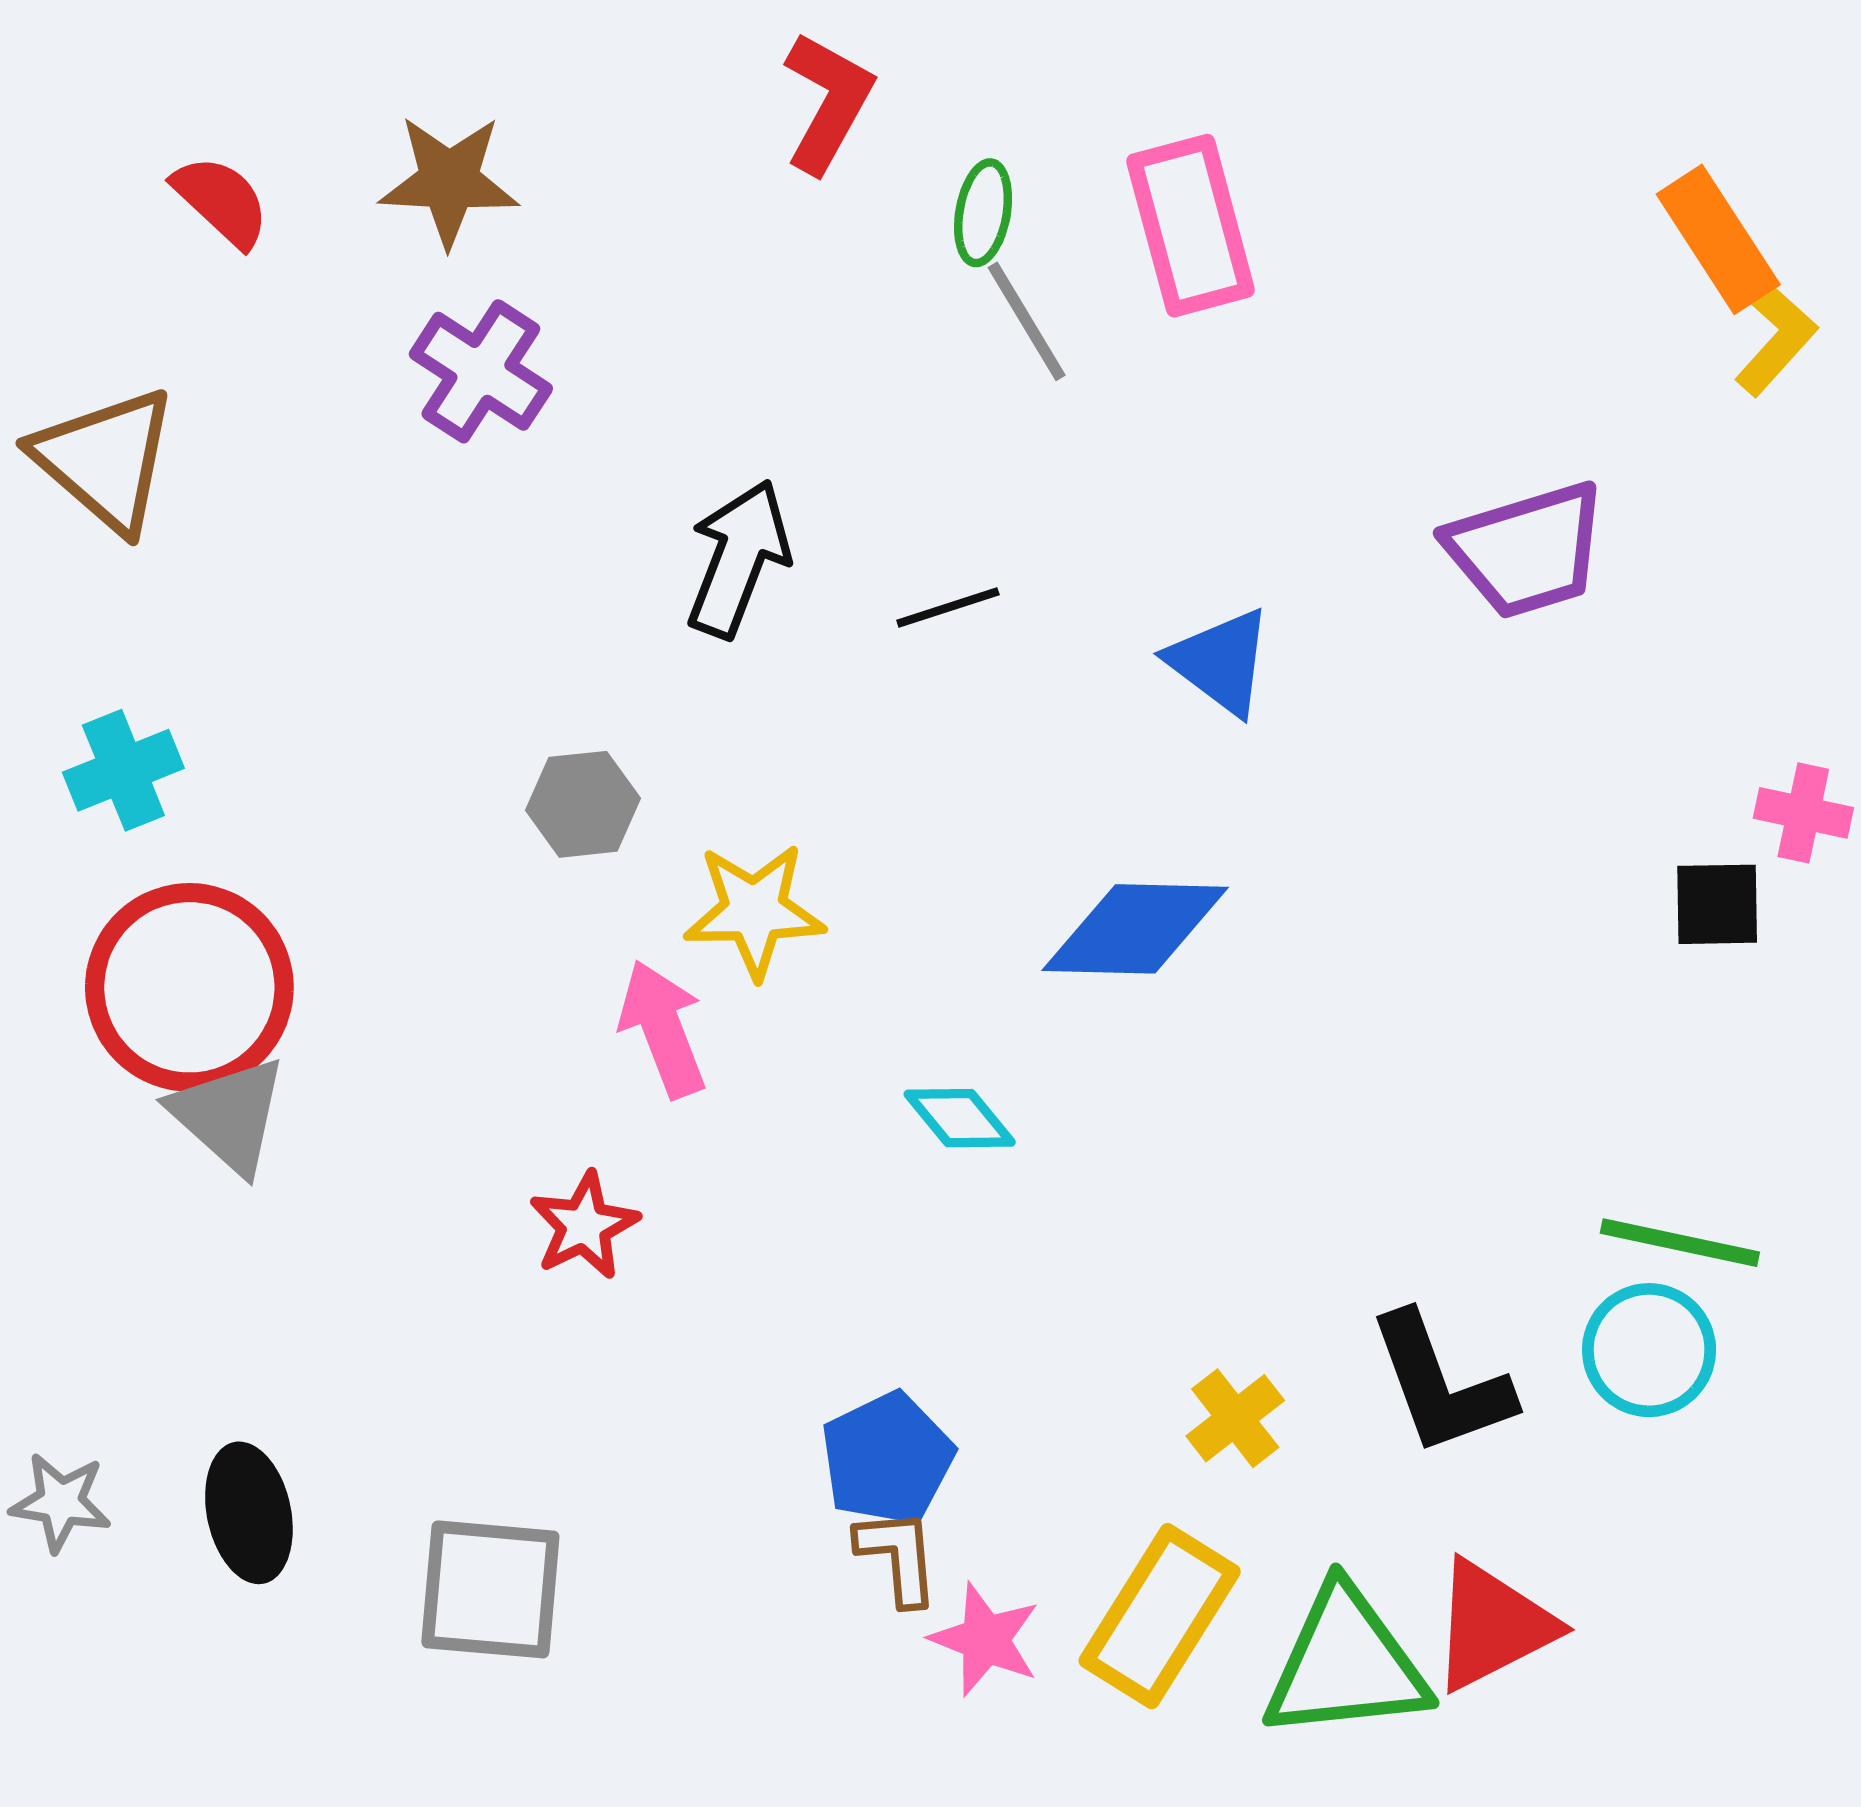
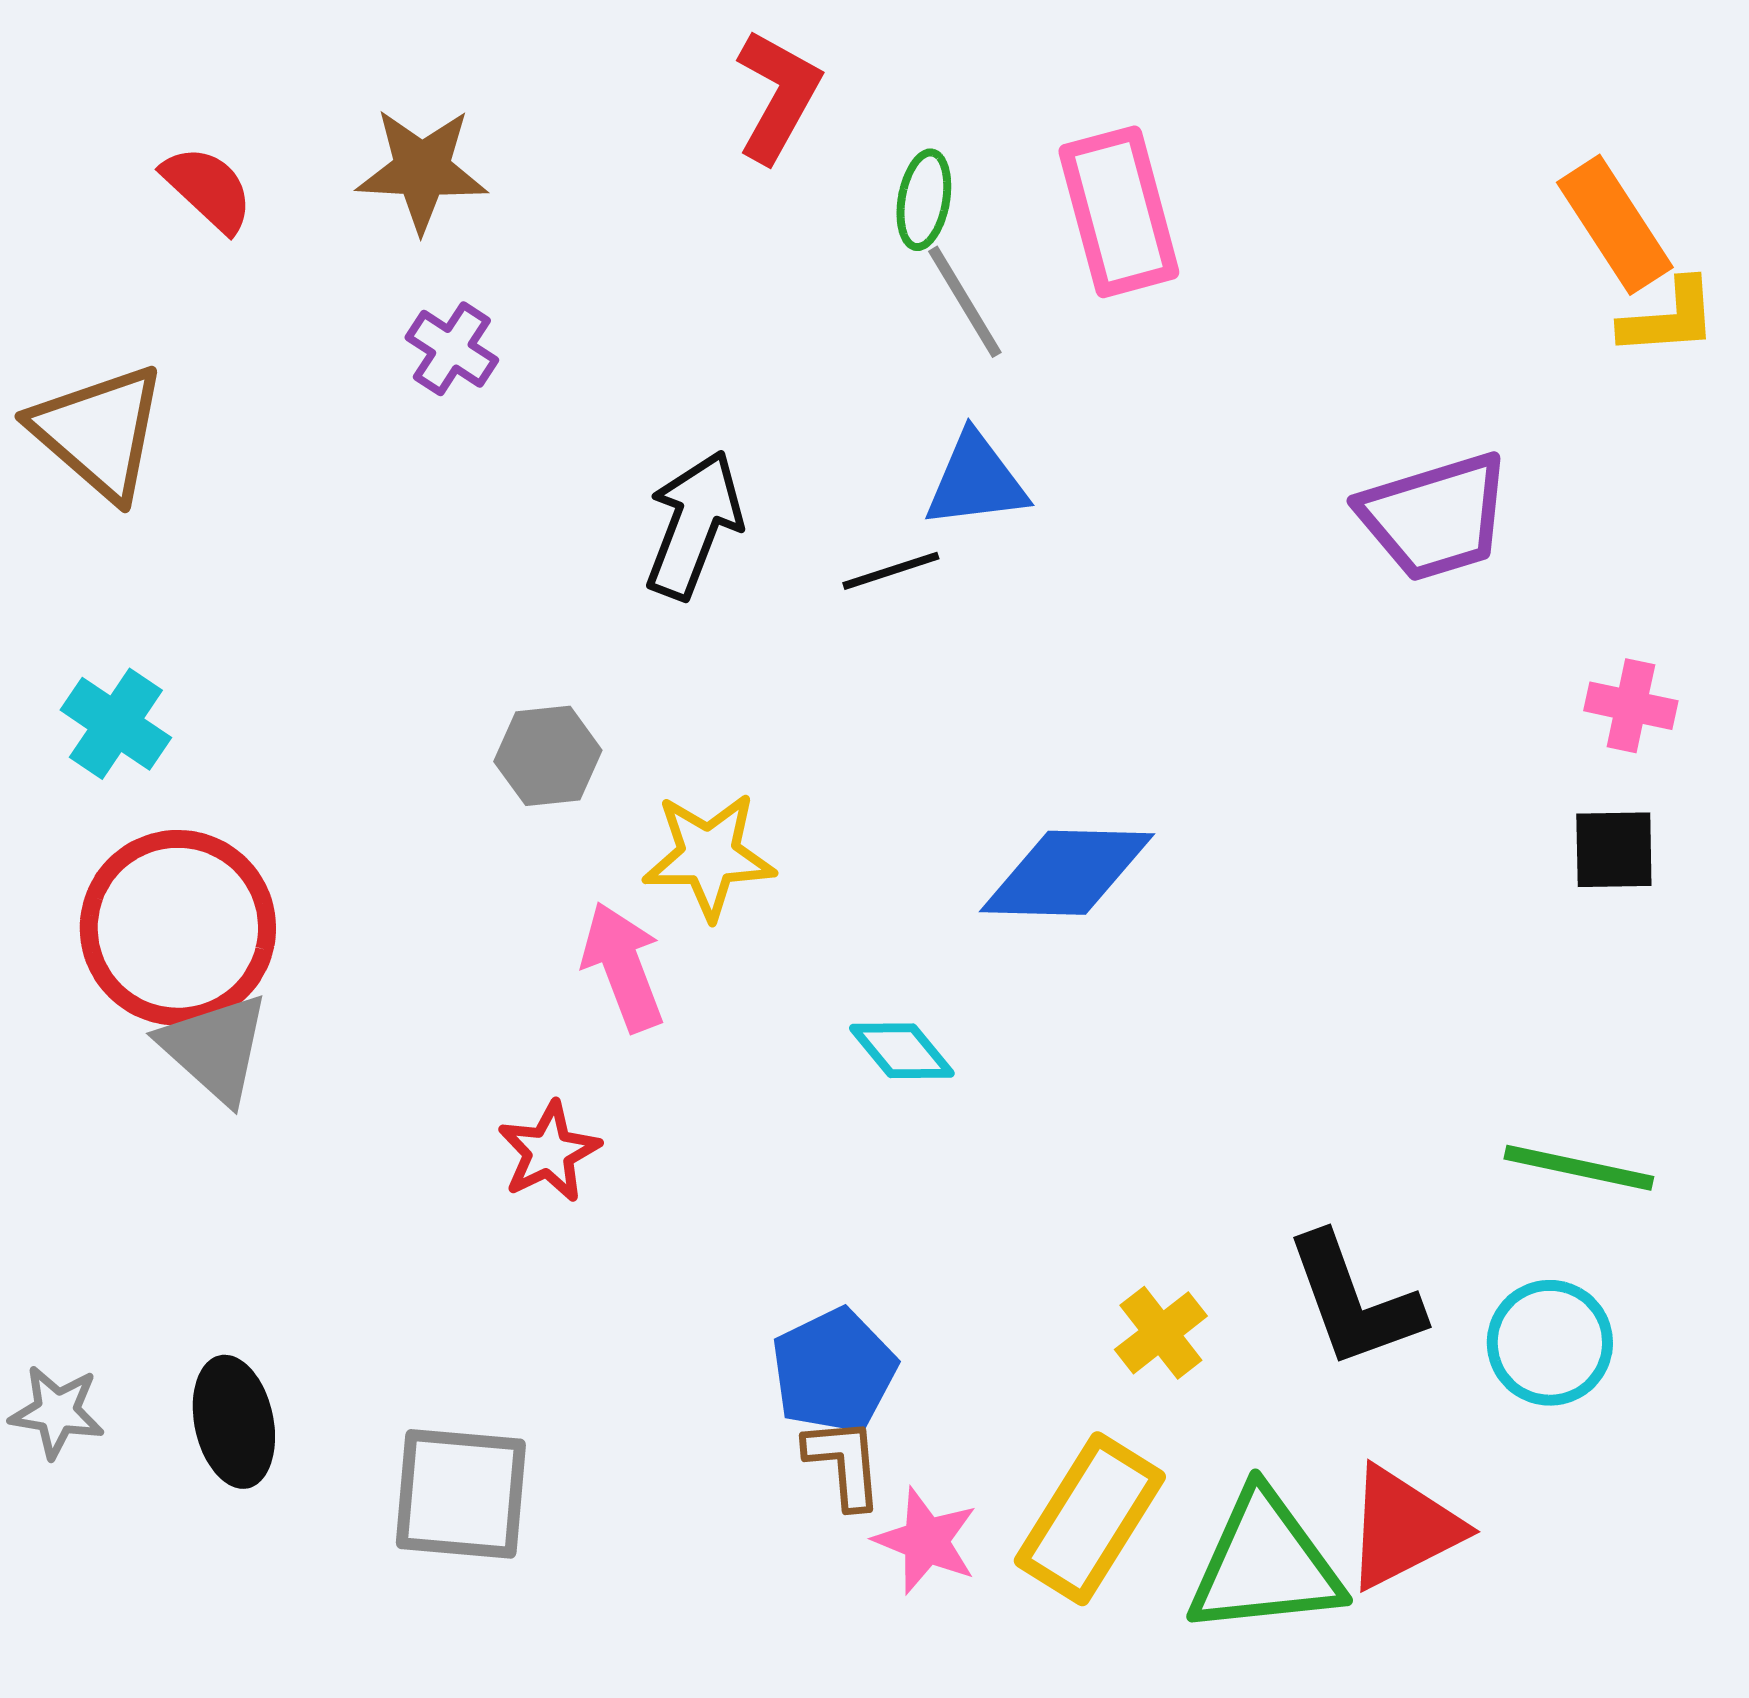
yellow L-shape: (1776, 338) -> (1669, 318), turned 44
purple cross: (481, 371) -> (452, 349), size x0.7
blue triangle: (1220, 662) -> (976, 481), moved, turned -44
cyan cross: (123, 770) -> (116, 724), turned -34
pink cross: (1803, 813) -> (1631, 706), moved
cyan circle: (1649, 1350) -> (1550, 1343), moved

